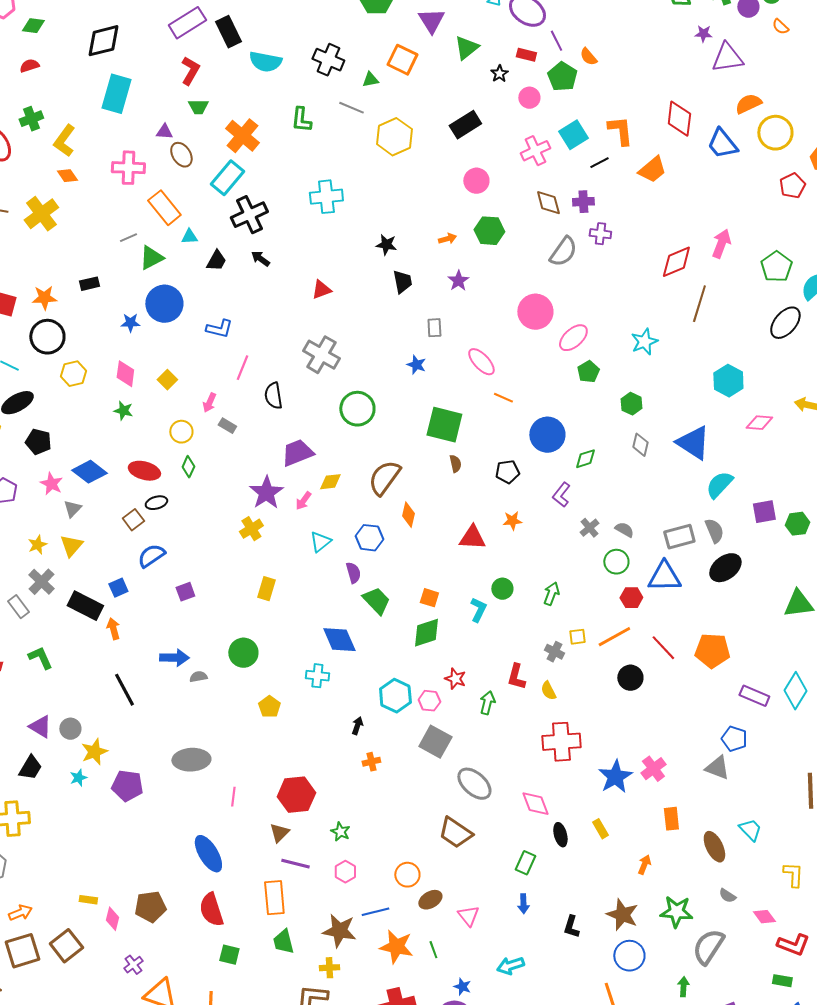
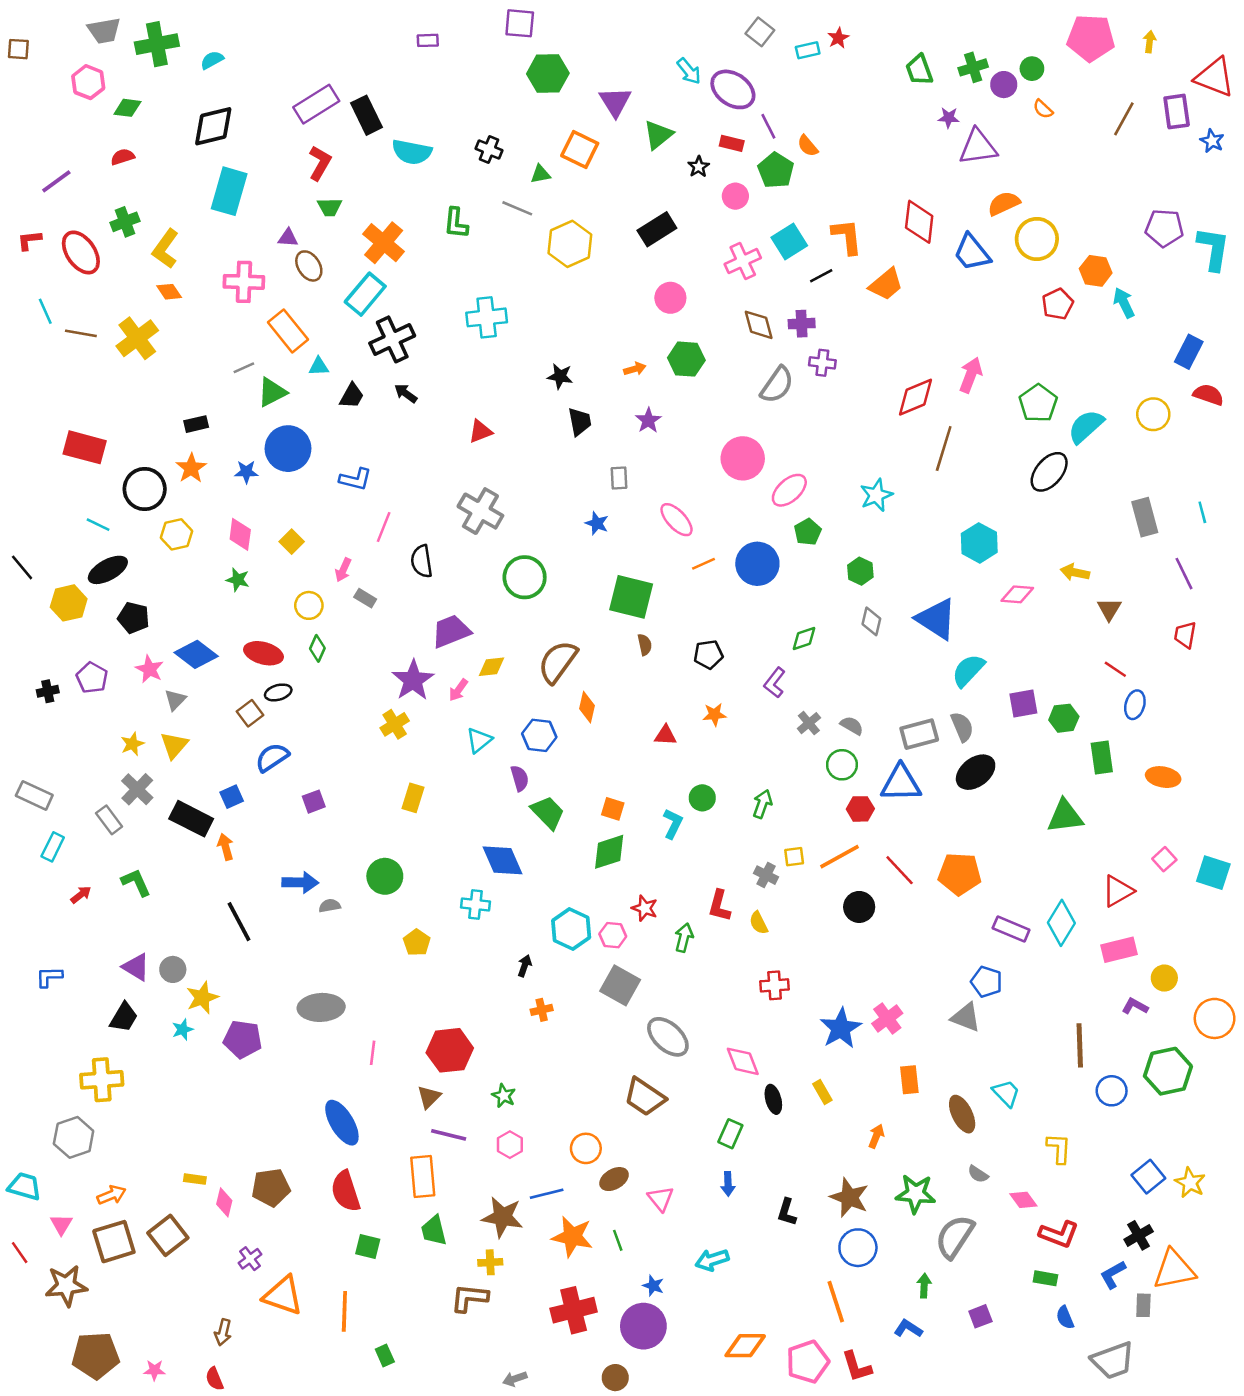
black cross: (328, 60) -> (489, 150), size x0.7
orange star: (44, 298) -> (191, 468), moved, turned -30
orange line: (503, 398) -> (703, 564), turned -48
blue circle: (547, 435) -> (757, 564), moved
red triangle: (472, 538) -> (665, 735), size x0.7
red cross: (561, 742) -> (775, 985), size x0.6

